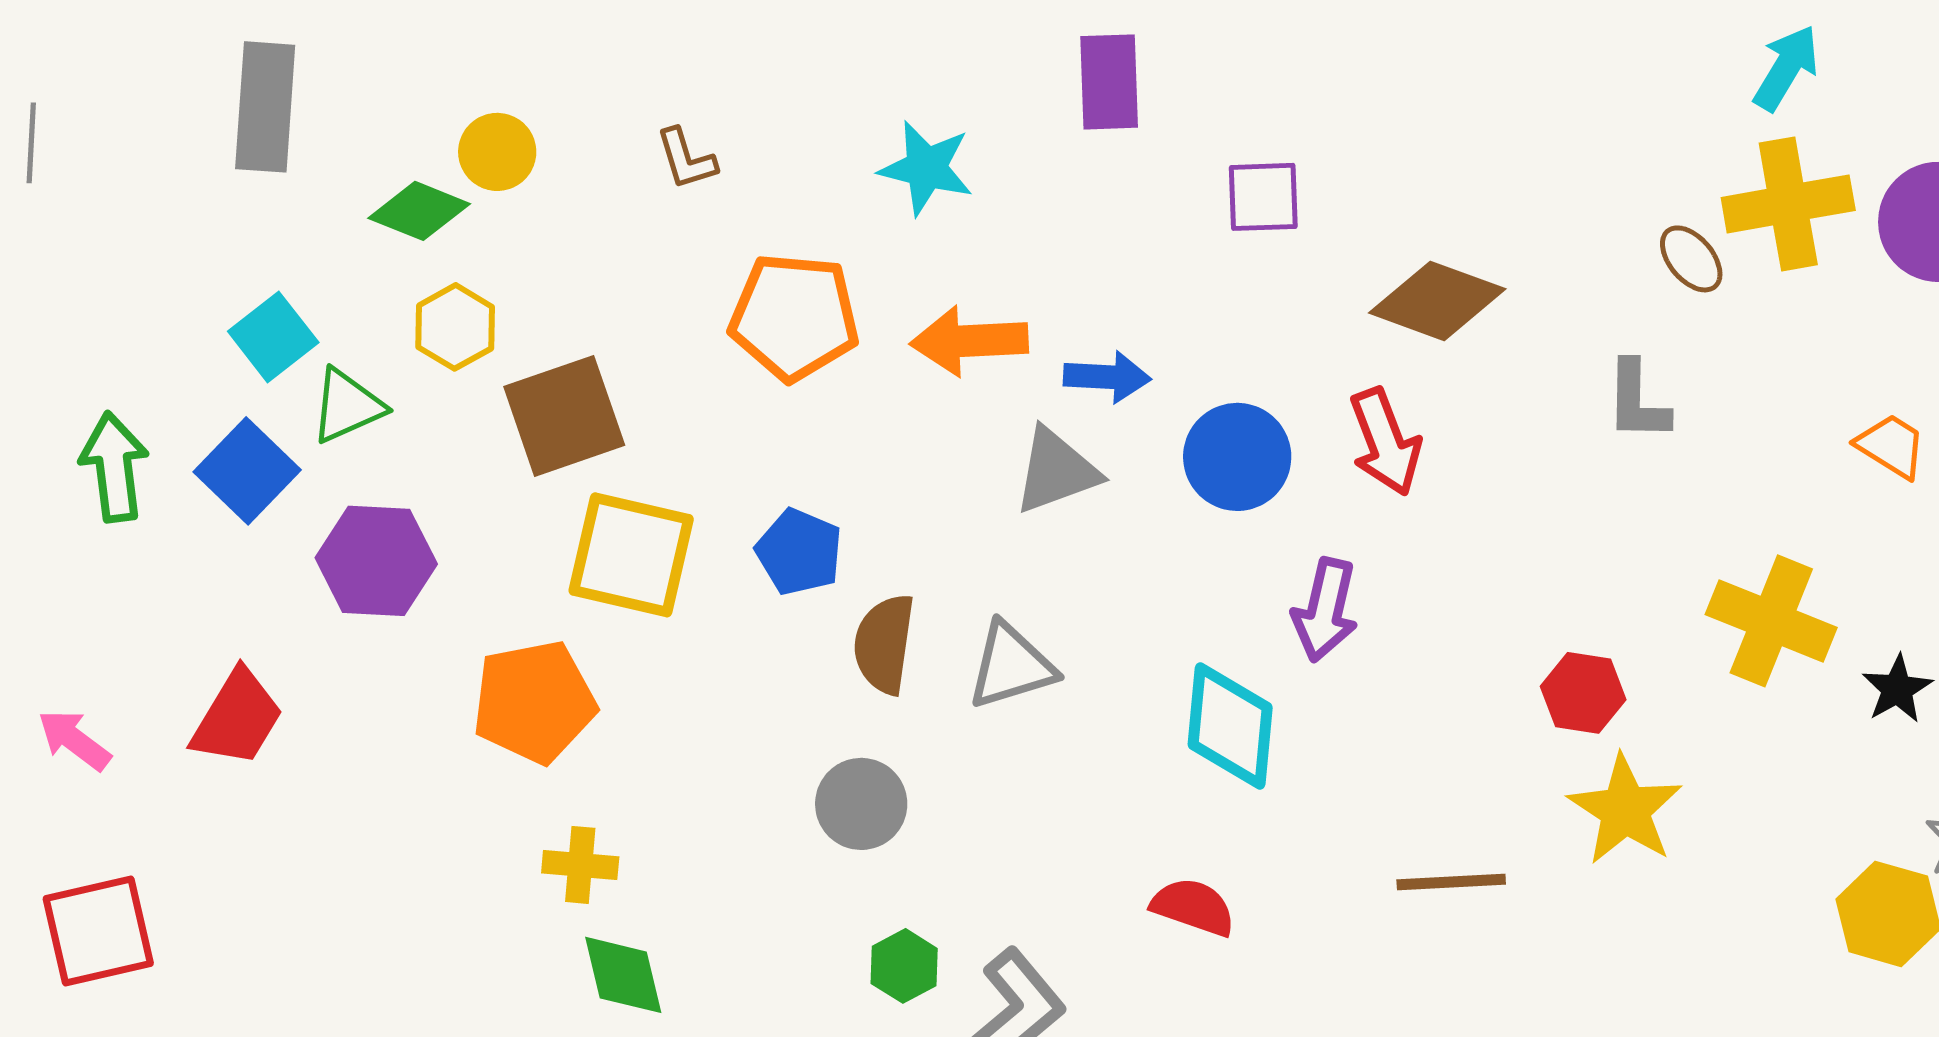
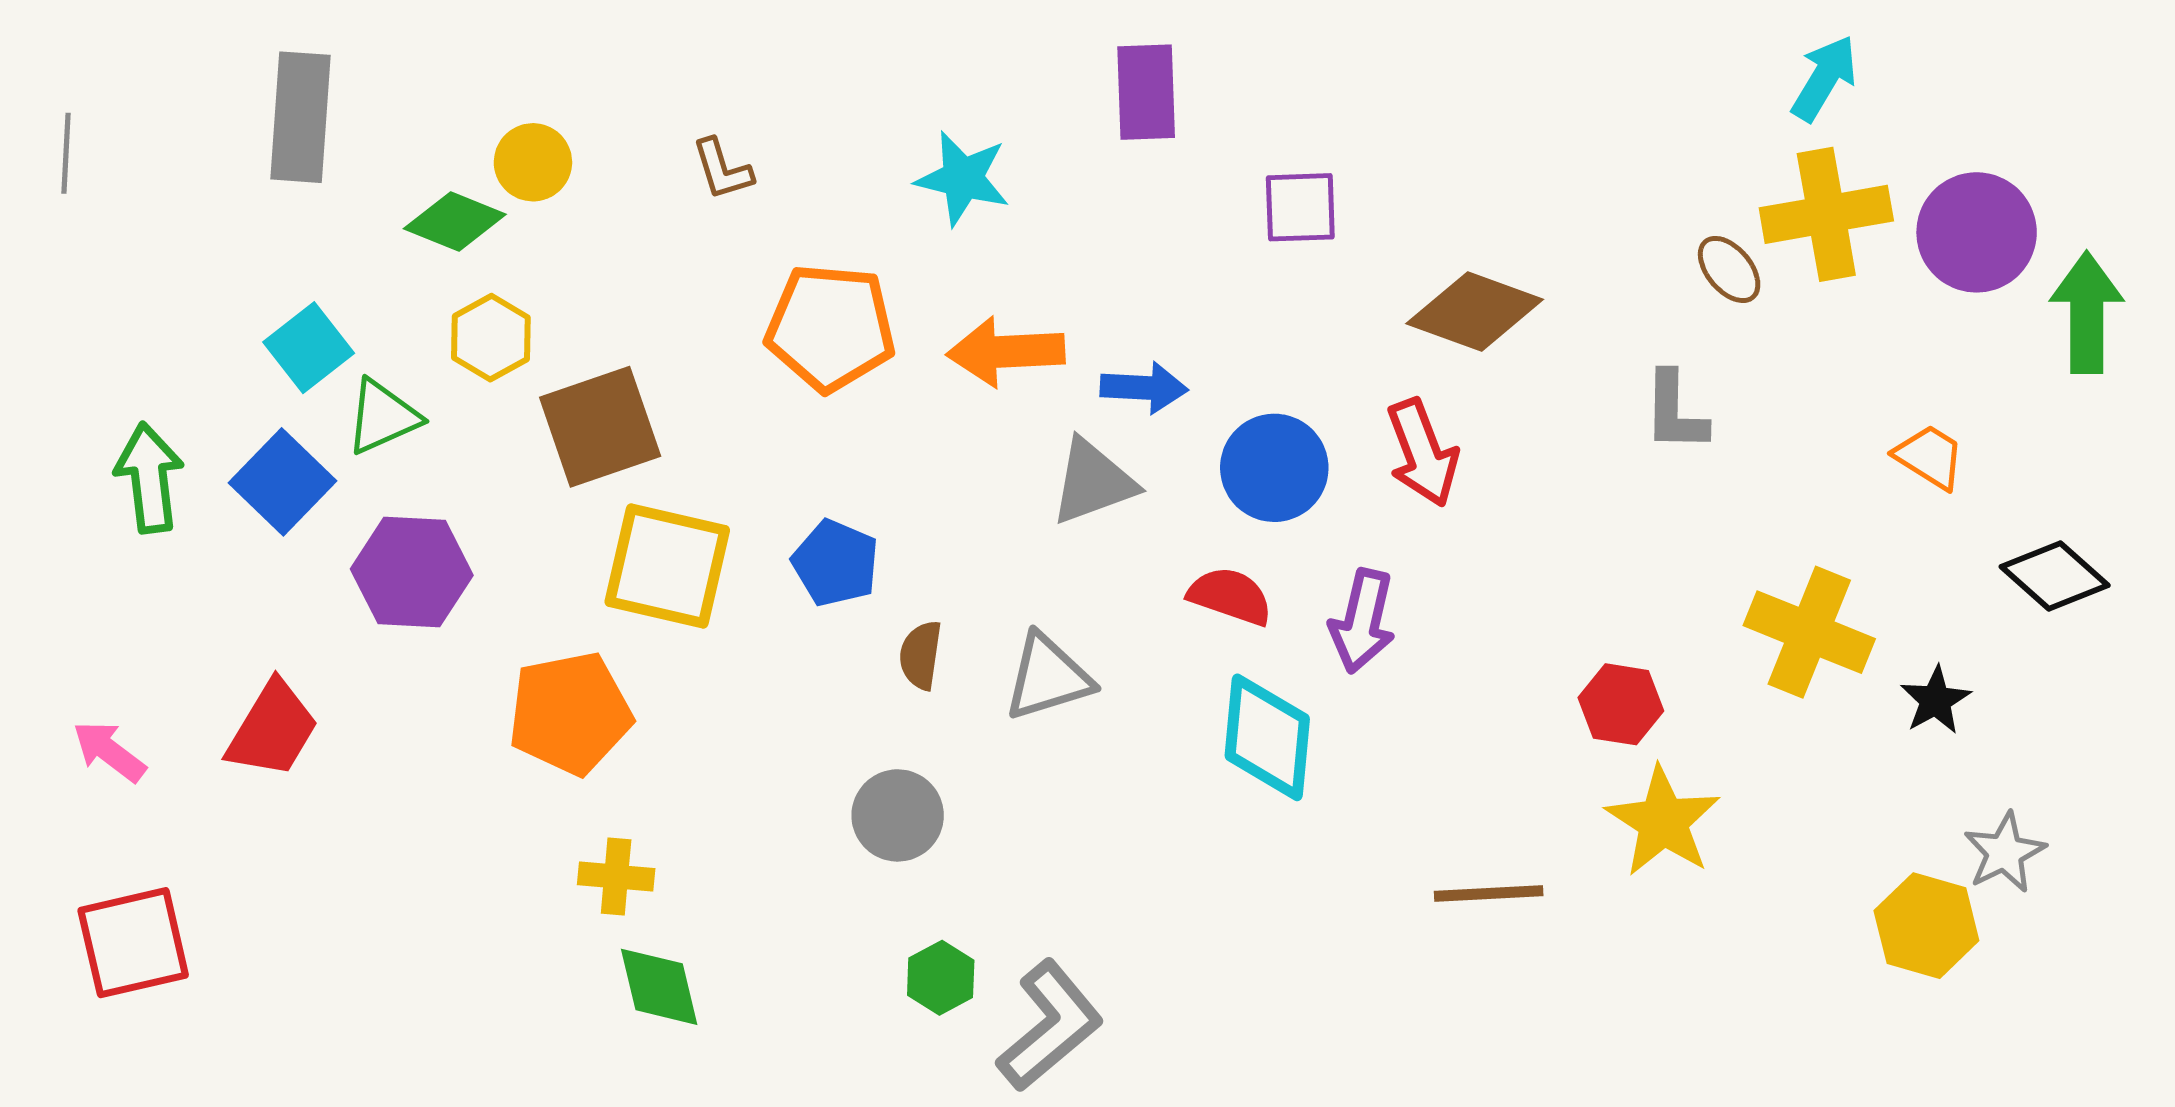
brown semicircle: (884, 644) -> (921, 655), size x0.7
red semicircle: (1193, 907) -> (1230, 596), moved

